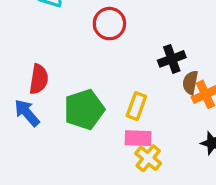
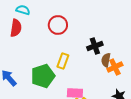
red semicircle: (39, 79) -> (16, 28), moved
yellow rectangle: (136, 106) -> (63, 61), moved

